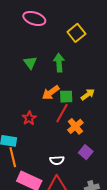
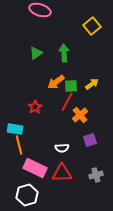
yellow square: (76, 33) -> (92, 26), moved
green triangle: (30, 63) -> (36, 53), turned 32
purple square: (86, 152) -> (90, 140), turned 32

